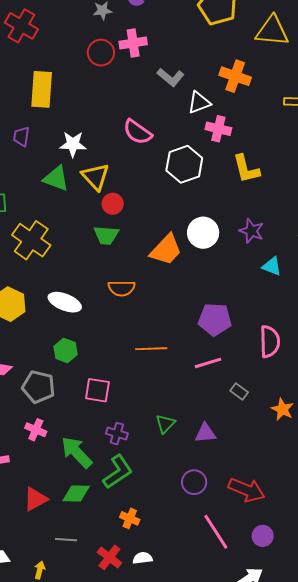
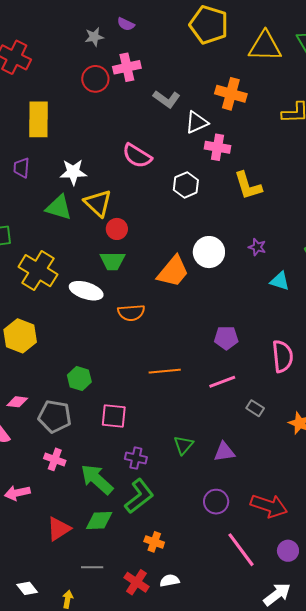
white hexagon: (184, 164) -> (186, 185), size x0.7
purple star: (252, 231) -> (257, 247), size x0.7
white ellipse: (65, 302) -> (86, 291), moved
purple pentagon: (215, 319) -> (226, 338), size x0.7

